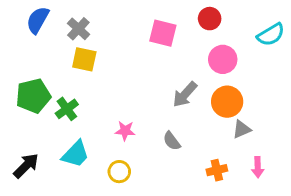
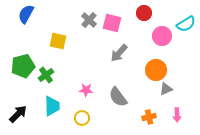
gray cross: (78, 29) -> (89, 20), moved
pink circle: (223, 59) -> (162, 36), moved
gray arrow: (185, 94) -> (119, 53), moved
gray semicircle: (172, 141) -> (118, 97), size x1.5
cyan trapezoid: (76, 154) -> (52, 106), turned -45

